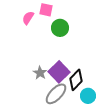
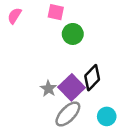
pink semicircle: (28, 18) -> (15, 16), moved
black diamond: (76, 80) -> (92, 78), moved

